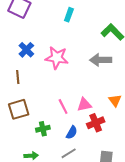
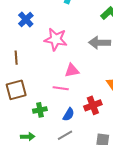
blue cross: (26, 50) -> (26, 20), moved
pink triangle: (84, 105) -> (72, 71), moved
pink line: (63, 107) -> (61, 88), turned -56

